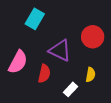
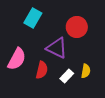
red circle: (93, 37) -> (77, 27), moved
white rectangle: (71, 89) -> (67, 76), moved

